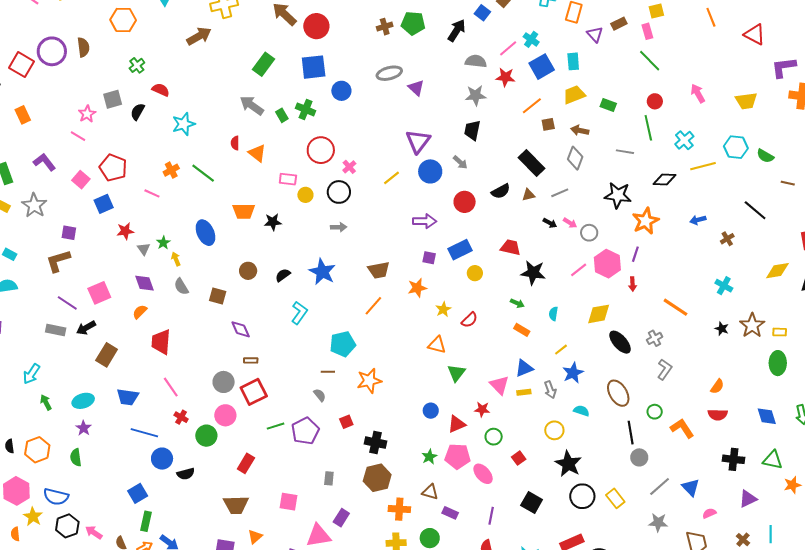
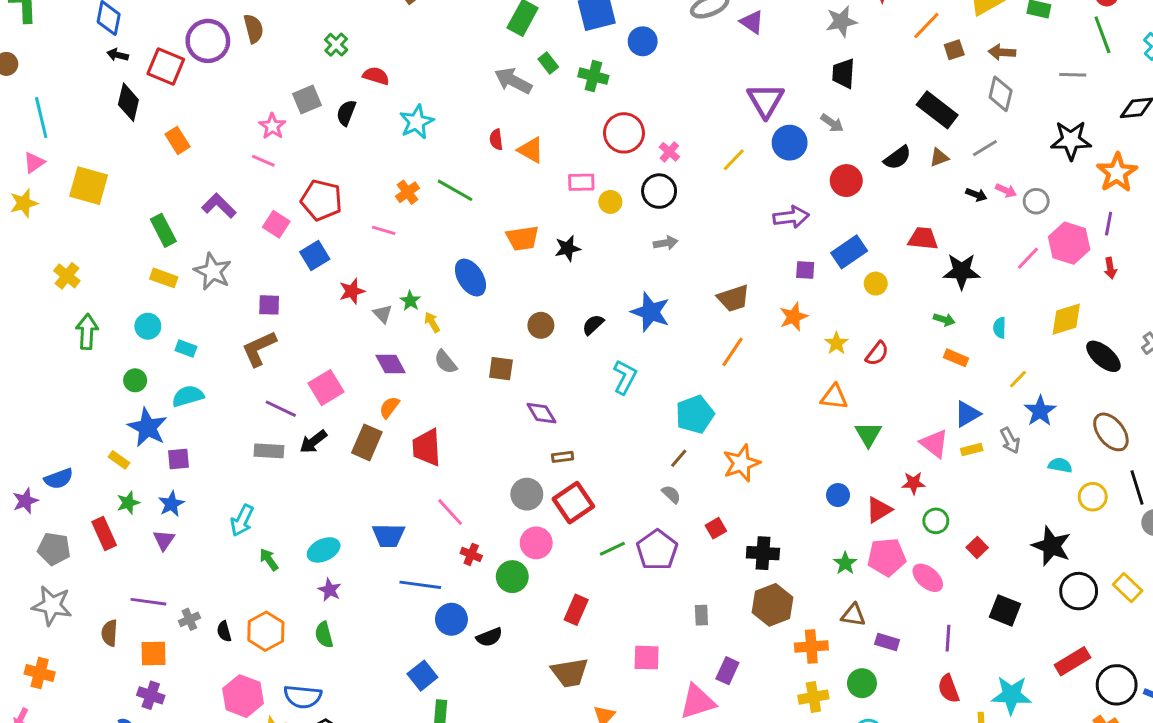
green rectangle: (282, 115) -> (548, 63), moved
brown rectangle: (107, 355) -> (367, 442), moved
brown line: (328, 372) -> (679, 458), turned -40
yellow circle: (554, 430) -> (1093, 497), moved

